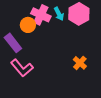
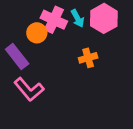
orange cross: (80, 63) -> (88, 58), moved, turned 32

